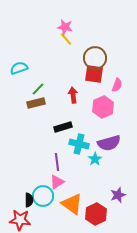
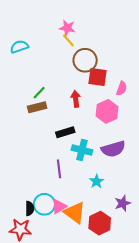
brown circle: (95, 58) -> (85, 60), moved
cyan semicircle: (19, 68) -> (19, 47), moved
cyan star: (95, 159) -> (97, 181), moved
pink triangle: (57, 182) -> (59, 206), moved

